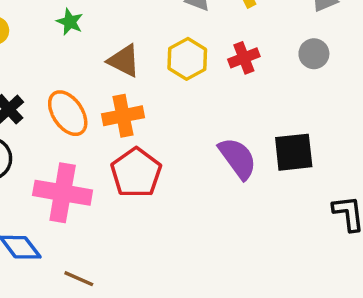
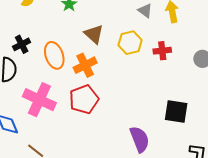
orange cross: (123, 116) -> (85, 65), turned -30
purple semicircle: (238, 158) -> (140, 139), moved

